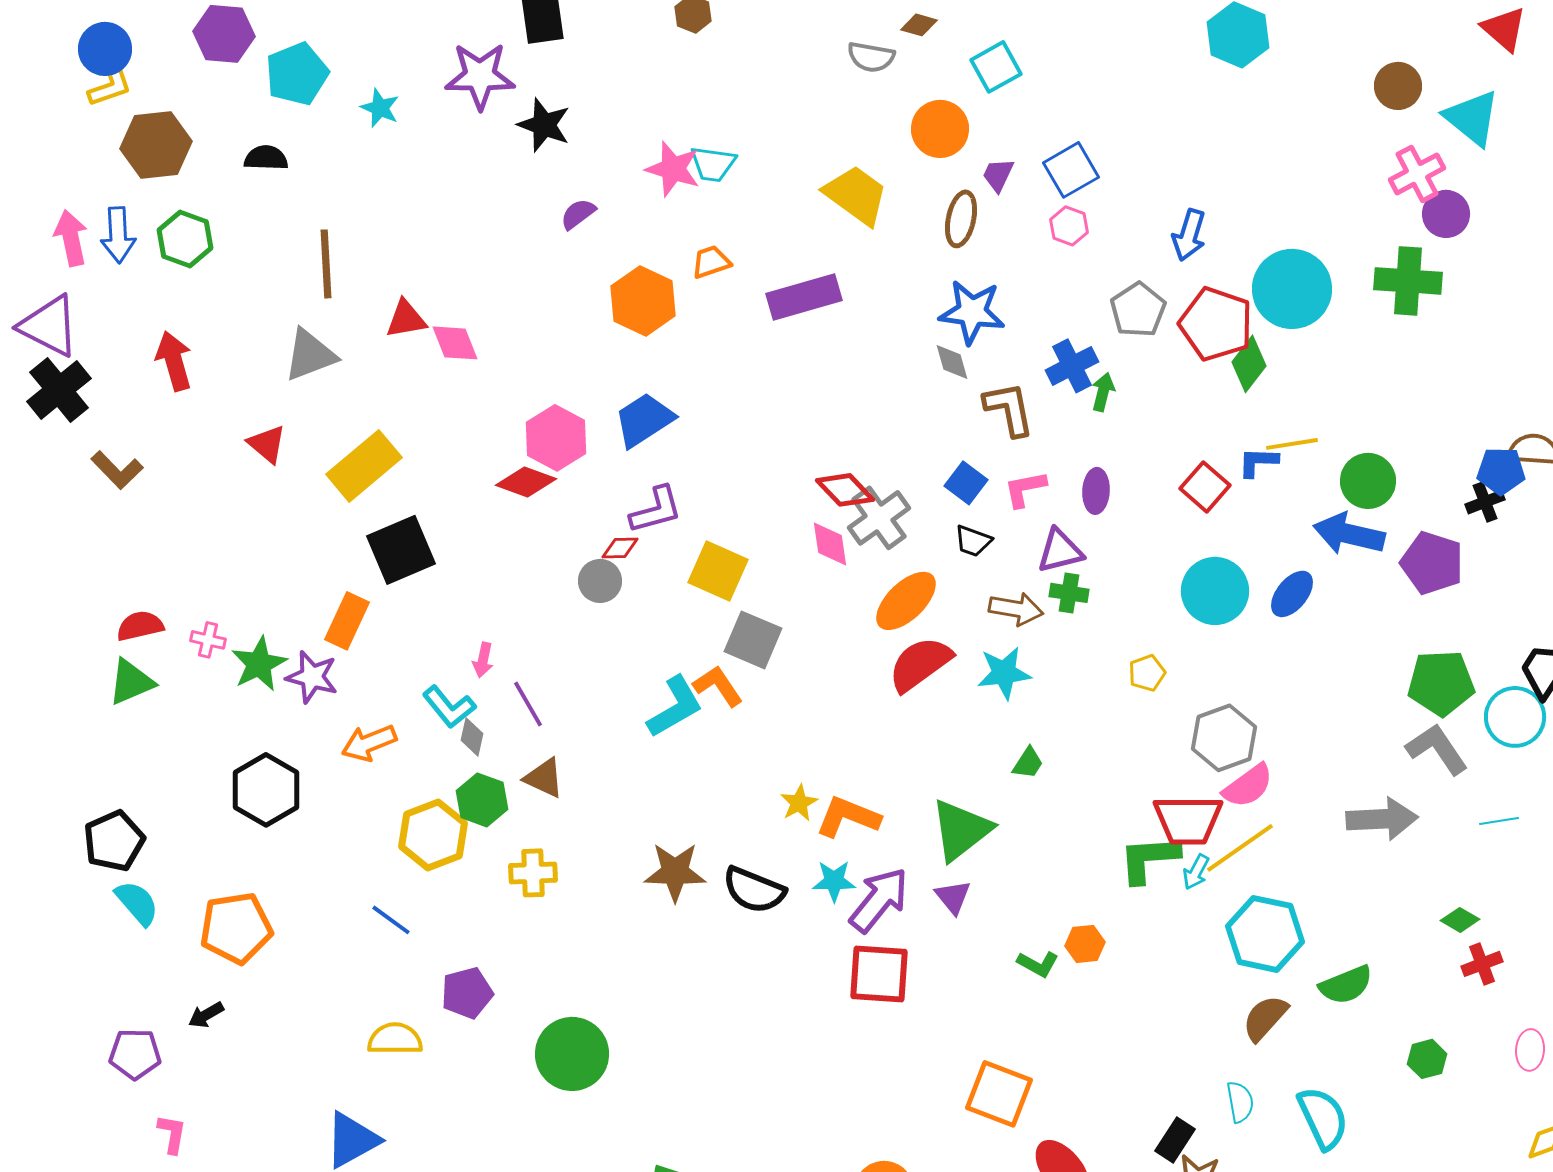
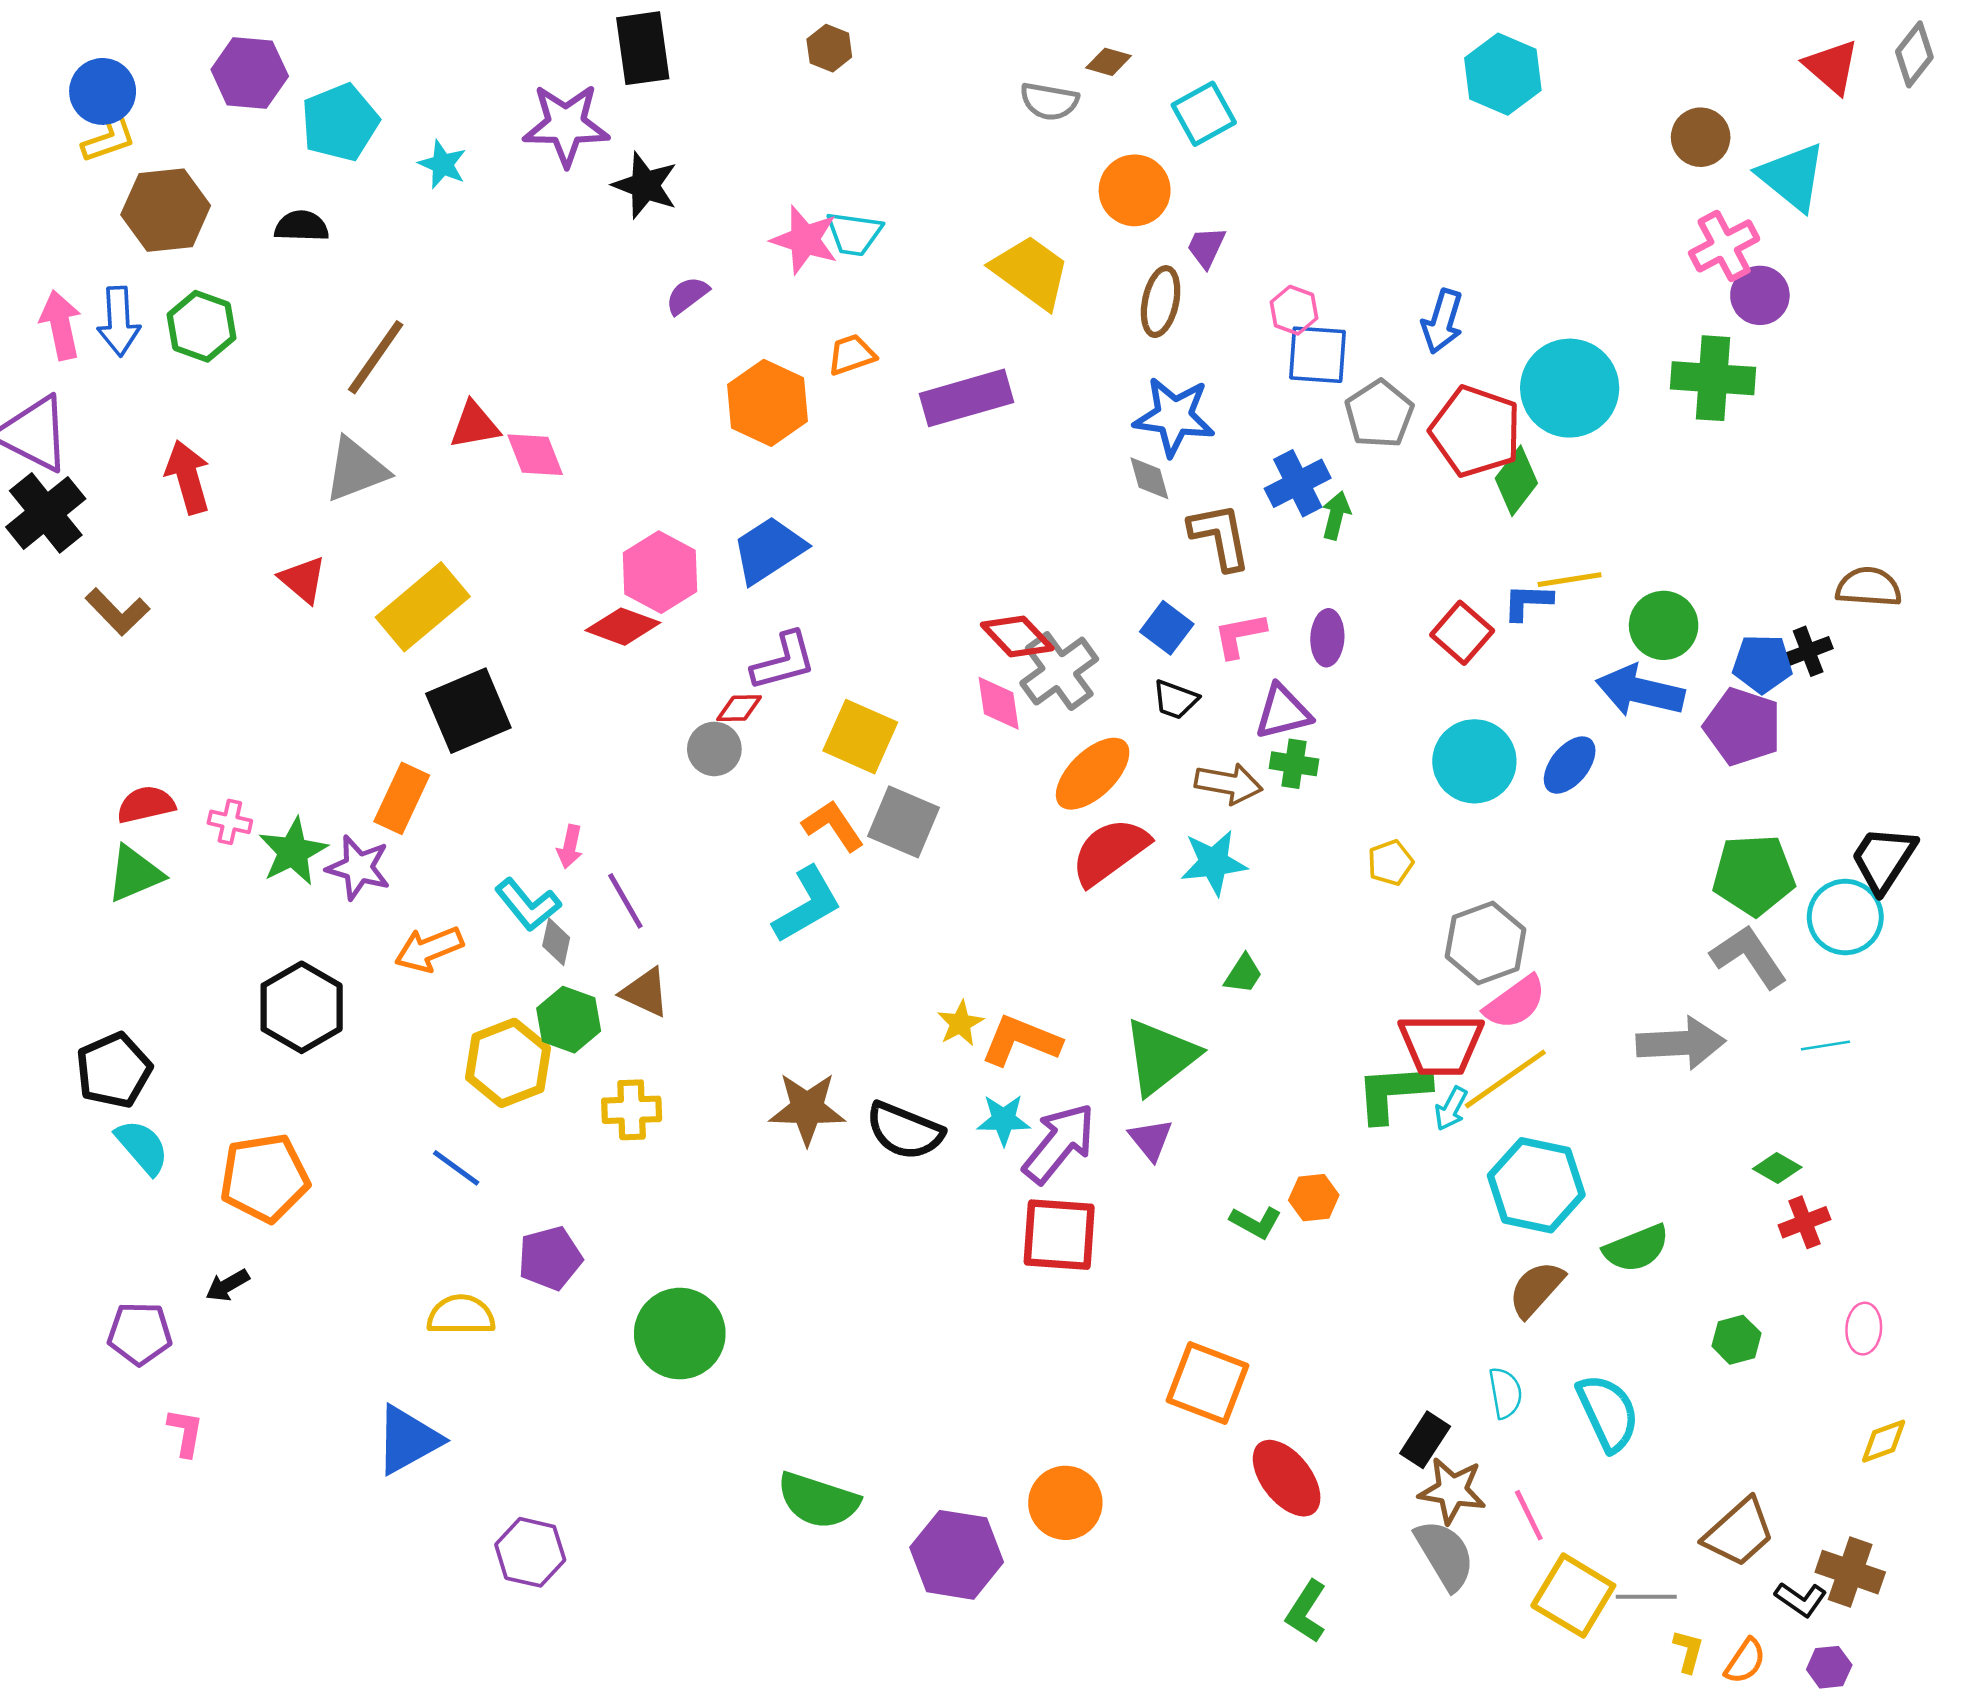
blue square: (1071, 170) -> (1317, 355), moved, turned 34
brown line: (326, 264) -> (376, 357), turned 38
blue pentagon: (1501, 471) -> (1762, 664), moved
orange L-shape: (718, 686) -> (833, 826), moved

